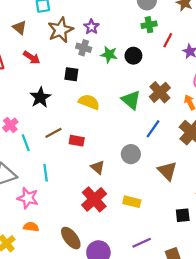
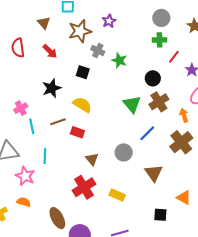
purple star: (91, 27) -> (109, 21), moved
black circle: (133, 56) -> (153, 78), moved
yellow semicircle: (89, 102) -> (82, 105), moved

